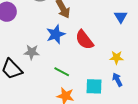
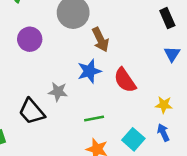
green line: (62, 72) -> (94, 118), turned -42
cyan square: (94, 86) -> (133, 139), turned 36

